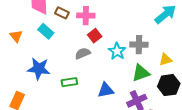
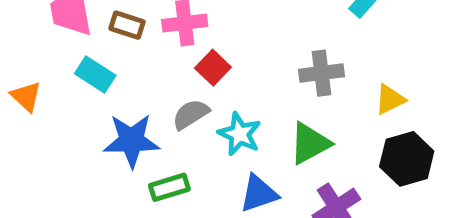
cyan star: (117, 51) -> (240, 134), moved
blue star: (39, 69) -> (131, 141), moved
green triangle: (141, 73) -> (310, 143), moved

